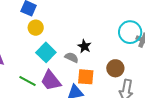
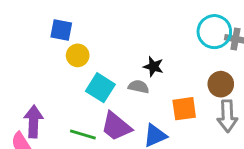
brown circle: (115, 68) -> (221, 84), moved
orange square: (86, 77) -> (184, 109), moved

